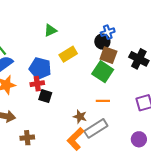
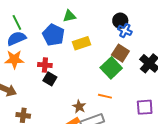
blue cross: (108, 32) -> (125, 30), turned 32
black circle: (102, 42) -> (120, 21), moved
blue pentagon: (40, 68) -> (53, 35), moved

